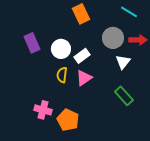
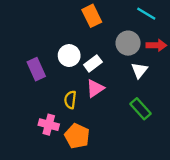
purple rectangle: (32, 43) -> (36, 69), moved
yellow semicircle: (62, 75) -> (70, 100), moved

